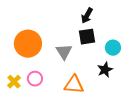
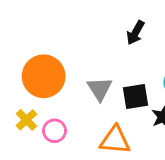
black square: (87, 37) -> (135, 97), moved
yellow cross: (14, 82) -> (26, 120), moved

